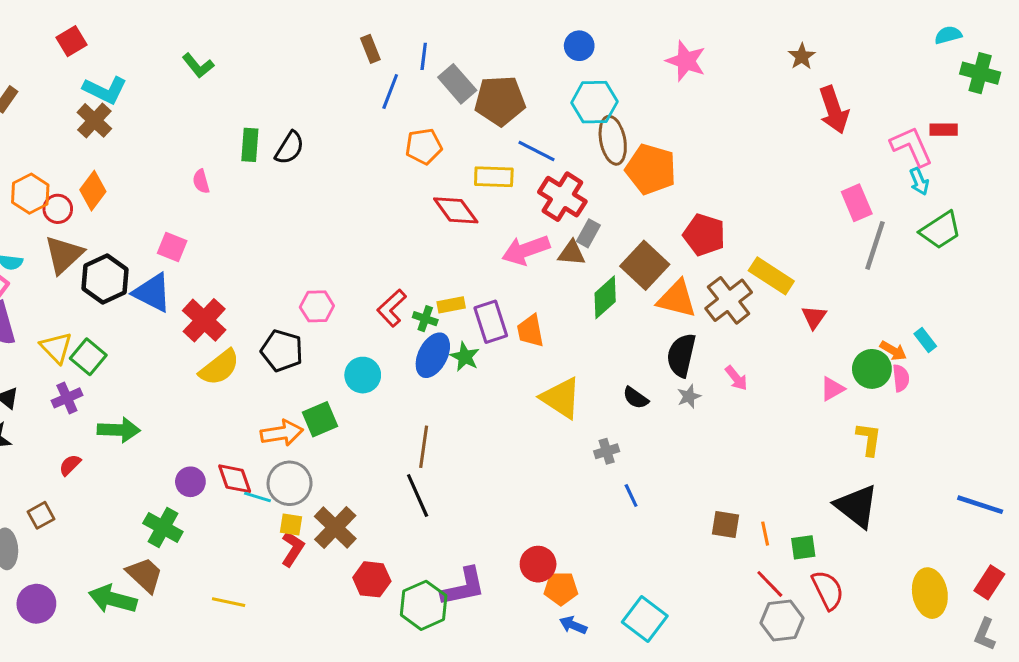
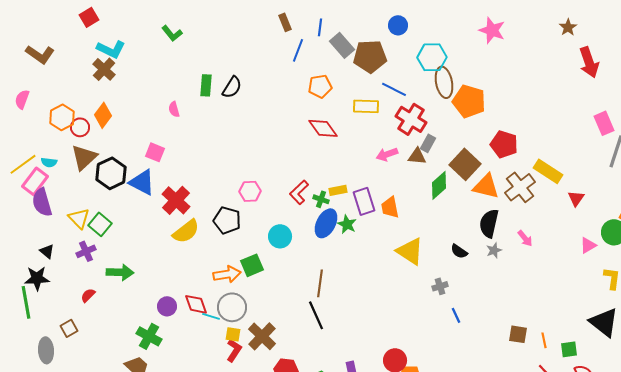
blue circle: (579, 46) -> (398, 25), moved
red diamond: (456, 210) -> (323, 128), moved
pink arrow: (526, 250) -> (387, 154), size x0.7

